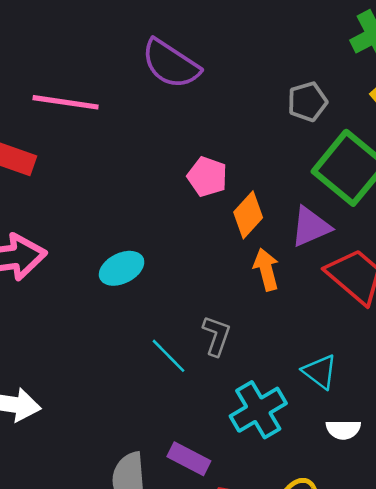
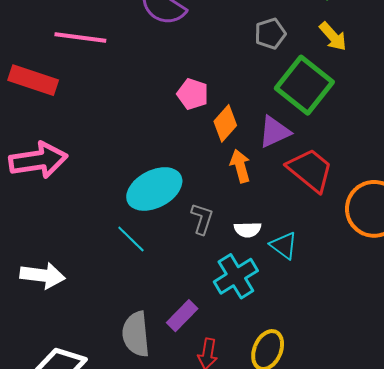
cyan ellipse: (122, 268) -> (154, 189), moved, size x1.6
cyan line: (169, 356) -> (131, 239), moved
white semicircle: (343, 430) -> (248, 230), moved
purple rectangle: (189, 459) -> (182, 316), turned -72

